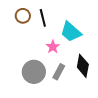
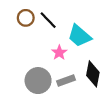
black line: (43, 18) -> (48, 20), turned -30
gray rectangle: (59, 72) -> (66, 81), turned 42

